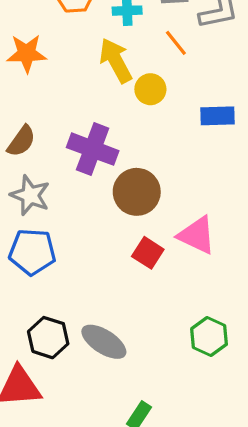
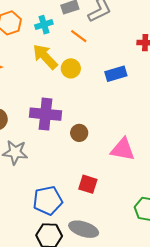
brown circle: (137, 192) -> (79, 133), size x0.6
blue pentagon: (32, 252) -> (48, 201), moved
red square: (148, 253) -> (88, 184), moved

